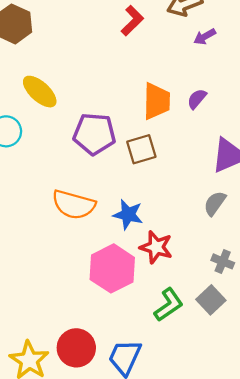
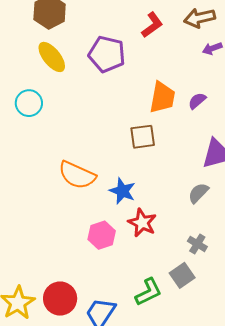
yellow ellipse: (40, 92) -> (52, 57), moved
purple pentagon: (94, 134) -> (107, 54), moved
pink hexagon: (112, 268) -> (102, 235), size x0.7
green L-shape: (169, 305) -> (148, 292), moved

